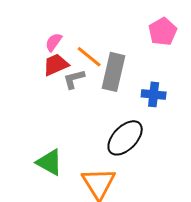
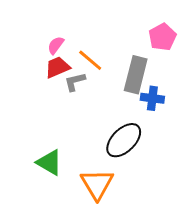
gray rectangle: (113, 72) -> (136, 75), moved

